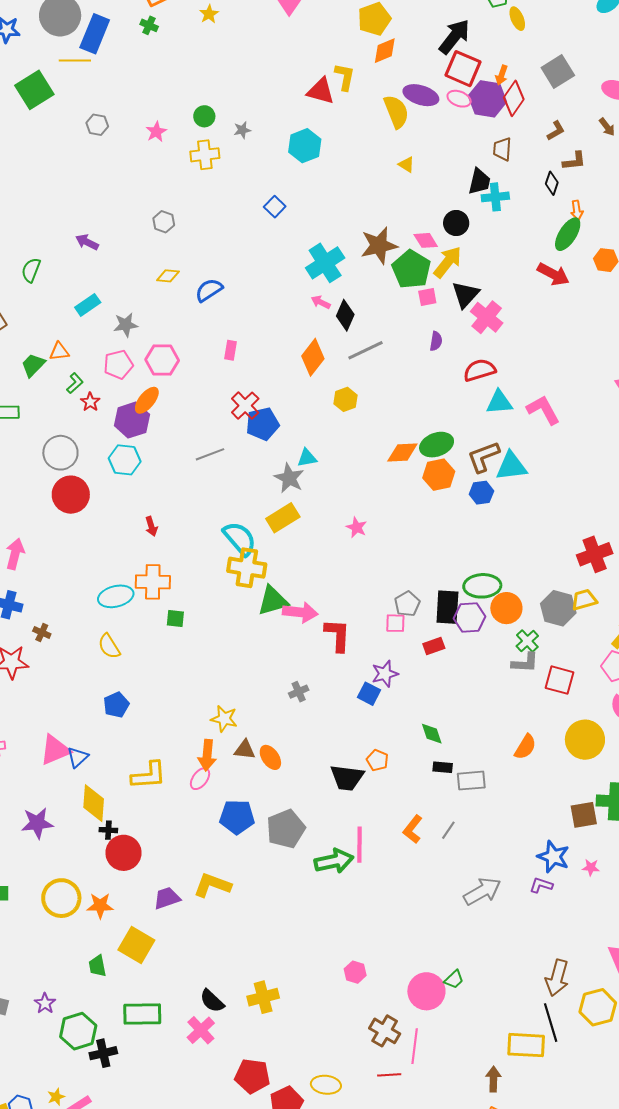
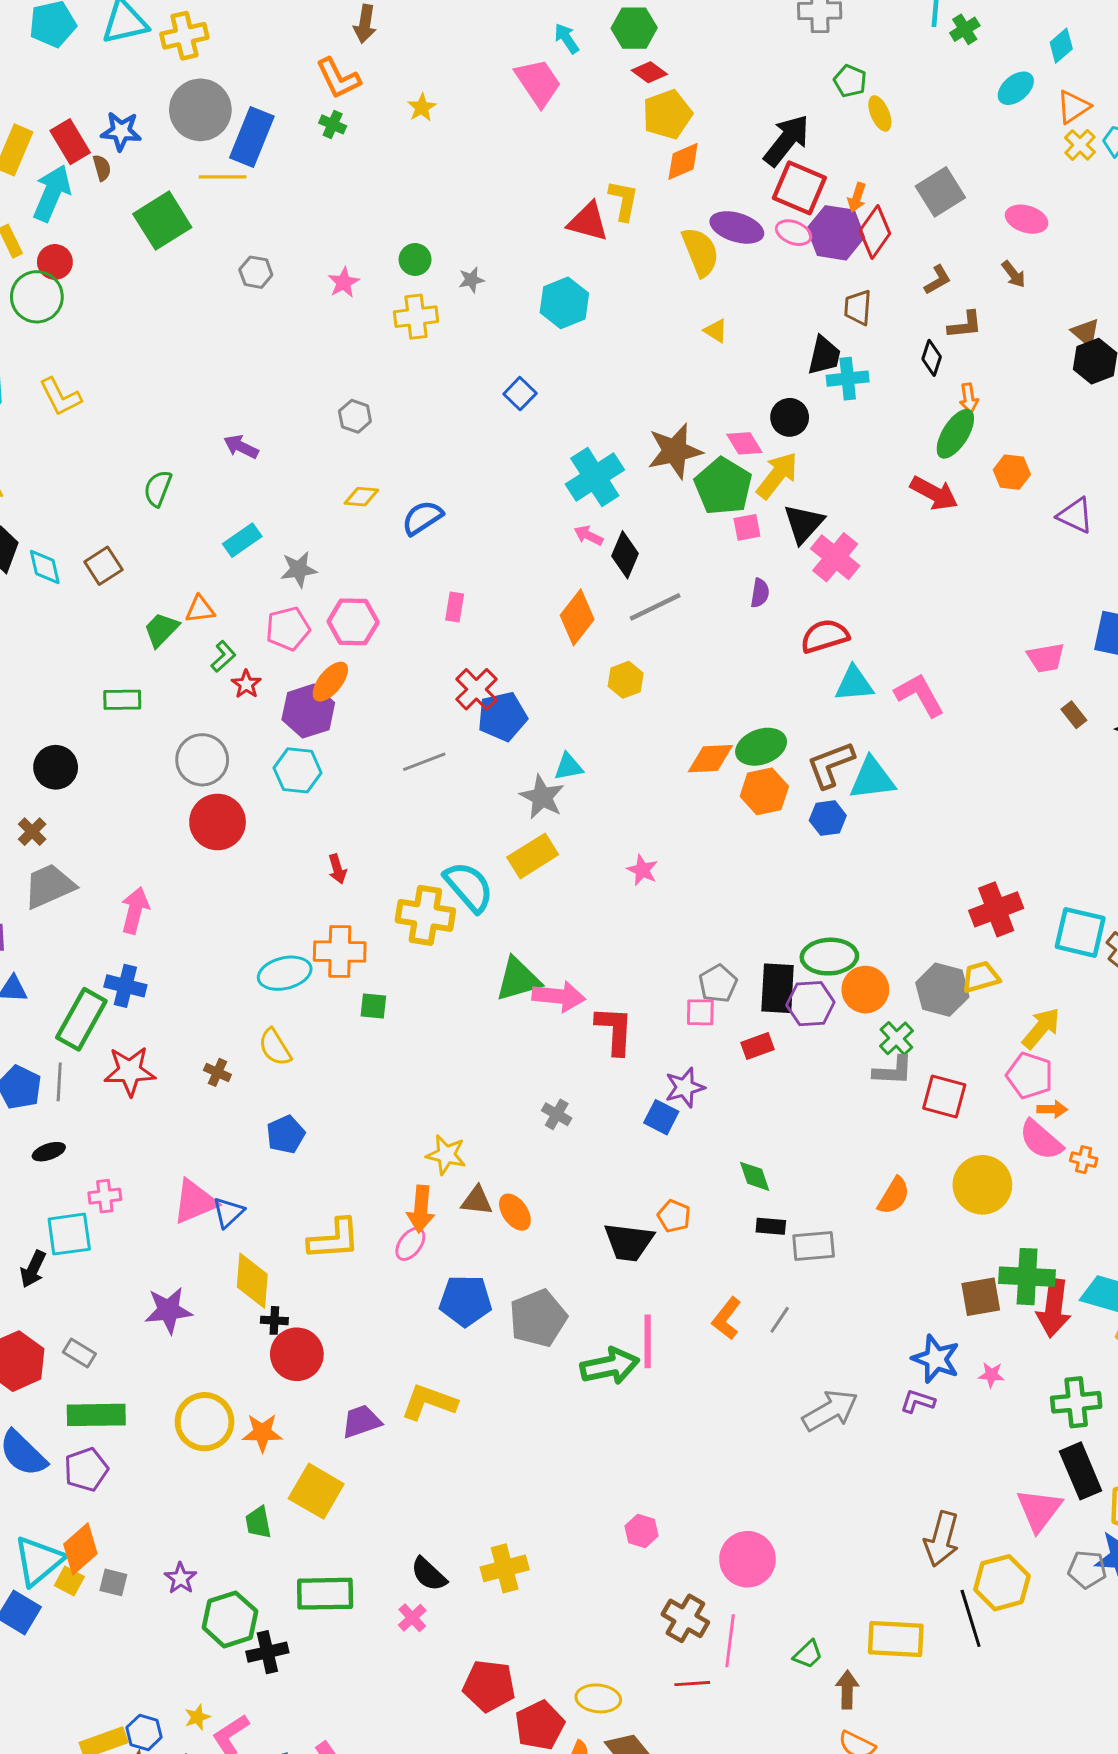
yellow cross: (247, 568) -> (425, 915), moved
brown cross: (42, 633) -> (217, 1072), moved
gray cross: (299, 692) -> (557, 1114), turned -36
green trapezoid: (454, 979) -> (808, 1654), moved
black line: (551, 1023) -> (971, 1618), moved
pink cross: (201, 1030) -> (412, 1618), size x0.7

